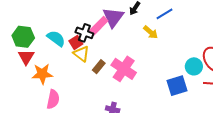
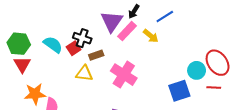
pink rectangle: (99, 26) -> (127, 31), moved
yellow triangle: (81, 54) -> (84, 74), moved, turned -30
brown rectangle: (99, 67) -> (96, 55), moved, turned 32
orange star: (42, 74) -> (35, 94), moved

